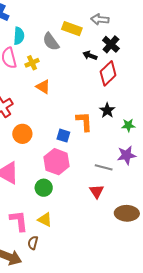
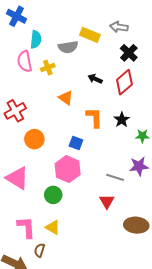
gray semicircle: (51, 42) -> (68, 47), turned -66
black arrow: (90, 55) -> (95, 79), moved
orange triangle: (43, 87) -> (66, 98), moved
orange L-shape: (84, 121) -> (94, 117), moved

